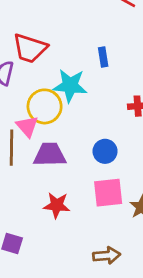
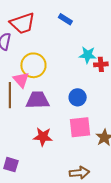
red trapezoid: (30, 48) -> (23, 23), turned -36
blue rectangle: (103, 57) -> (65, 19), moved, turned -48
cyan star: (70, 86) -> (88, 55), moved, size x0.7

